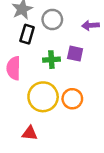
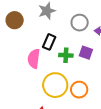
gray circle: (52, 19) -> (80, 23), moved
black rectangle: (27, 34) -> (49, 42), moved

